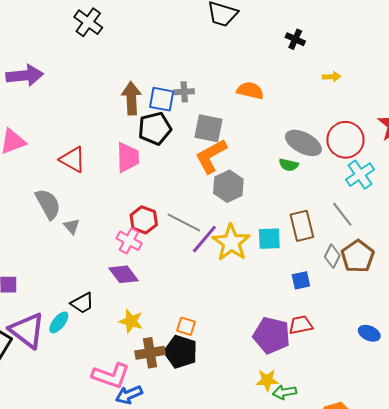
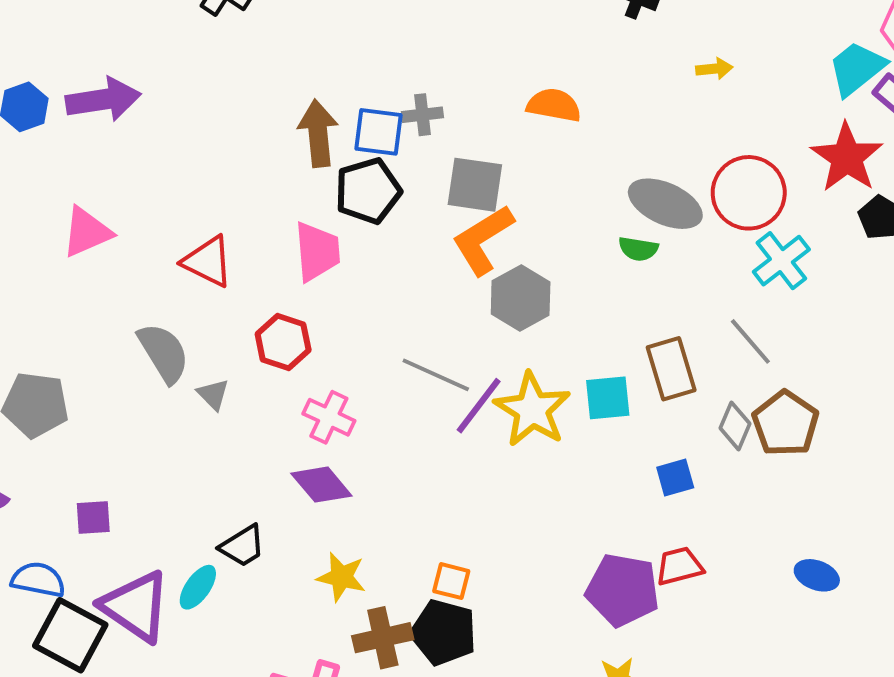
red hexagon: (144, 220) -> (283, 342), moved

